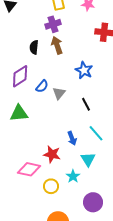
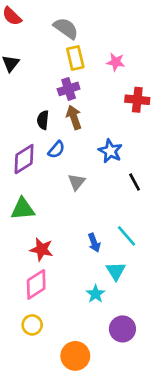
blue semicircle: (42, 86) -> (56, 150), moved
black line: (86, 104) -> (135, 182), moved
red star: (52, 154) -> (42, 249), moved
pink diamond: (29, 169) -> (36, 284), turned -45
yellow circle: (51, 186) -> (32, 325), moved

